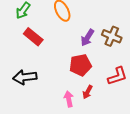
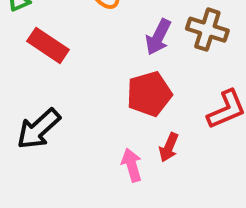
black arrow: (25, 77) -> (39, 129), turned -30

